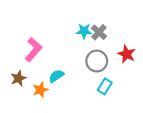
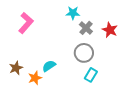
cyan star: (84, 31) -> (73, 13), moved
pink L-shape: (33, 50) -> (26, 23), moved
red star: (127, 54) -> (110, 30), moved

